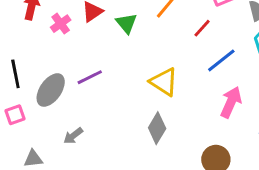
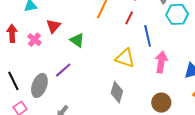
green triangle: (126, 23) -> (77, 40), moved
blue line: (221, 60) -> (148, 36), turned -50
yellow triangle: (164, 82) -> (125, 58), moved

